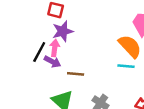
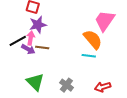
black line: (39, 52) -> (18, 41), turned 30
brown line: (76, 74) -> (42, 47), moved

